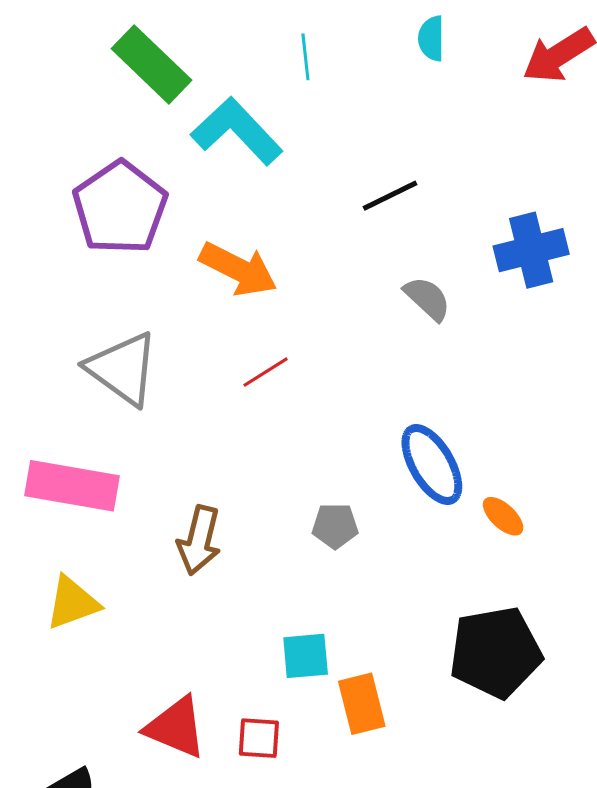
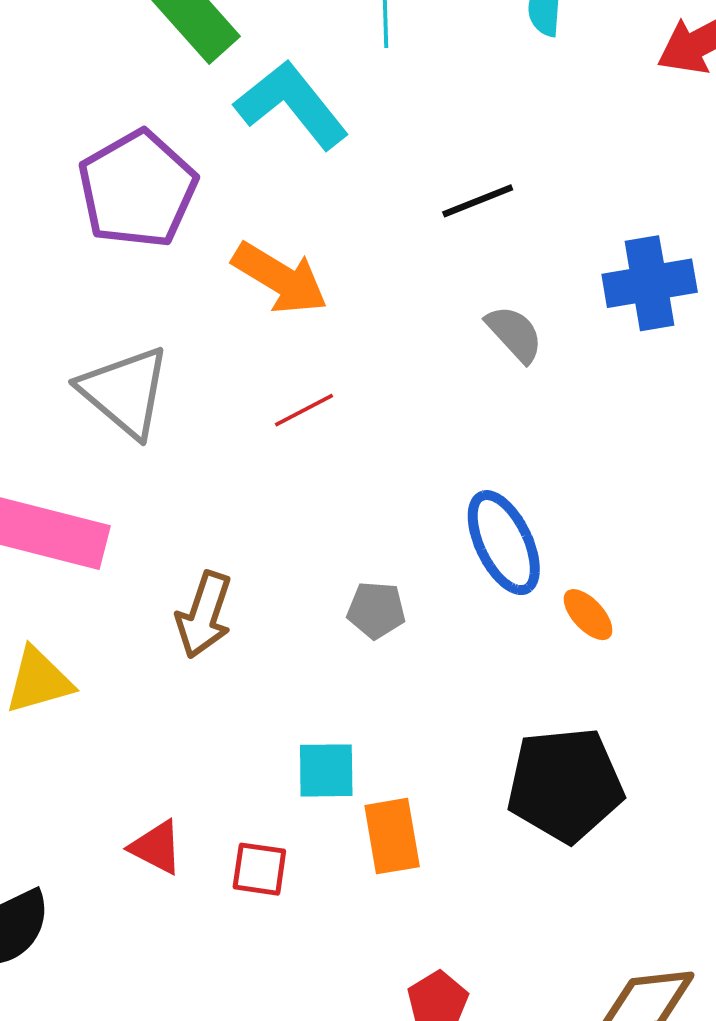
red triangle: (176, 727) -> (156, 847), size x0.7

